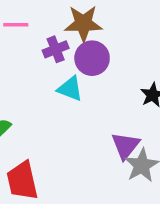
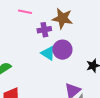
purple circle: (92, 58) -> (62, 50), moved

